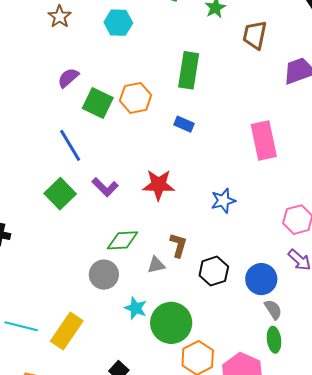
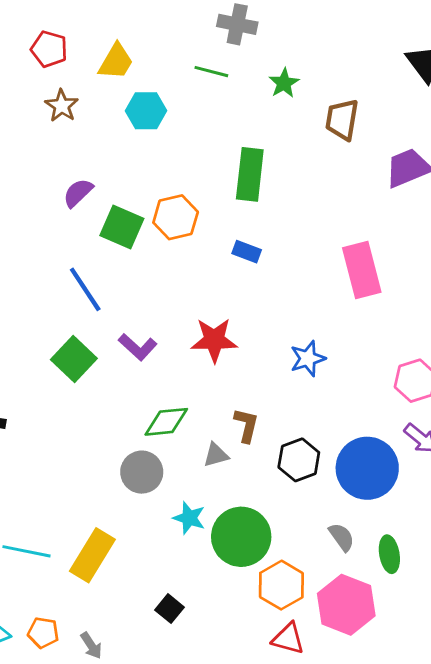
blue circle: (261, 279) -> (367, 468), size x1.4
gray semicircle: (273, 309) -> (342, 537), moved

